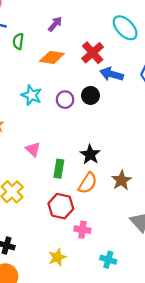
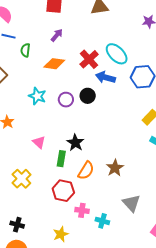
cyan ellipse: (125, 28) -> (117, 54), moved
black star: (90, 154) -> (75, 143), moved
cyan cross: (108, 260) -> (102, 221), moved

